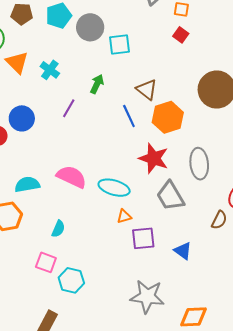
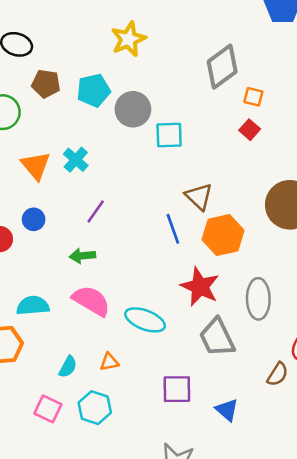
orange triangle: (17, 62) -> (36, 166), moved
green arrow: (97, 84) -> (82, 256), moved, turned -126
blue circle: (22, 118) -> (34, 219), size x0.7
orange triangle: (124, 216) -> (109, 362), moved
cyan hexagon: (71, 280) -> (95, 408), moved

